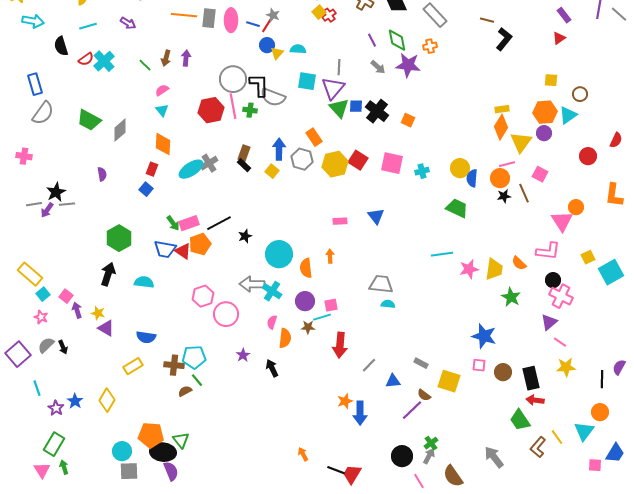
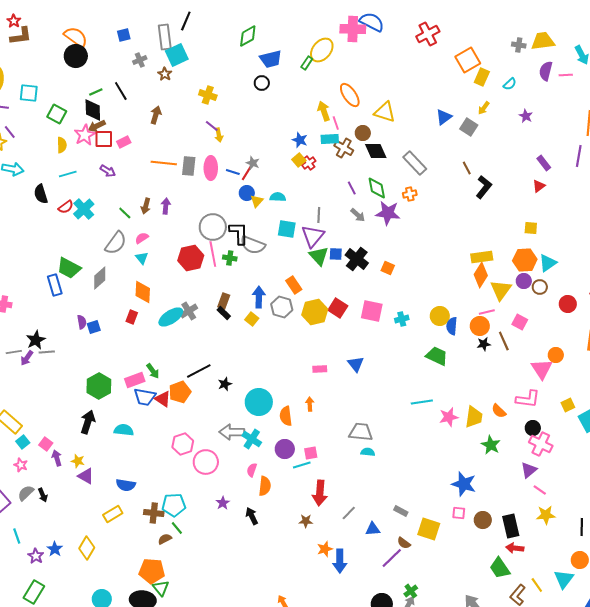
brown line: (487, 20) -> (467, 168), turned 48
blue rectangle: (35, 84) -> (55, 285), moved
brown circle: (580, 94) -> (540, 287), moved
yellow rectangle: (502, 109) -> (482, 257), size x1.5
gray semicircle: (43, 113) -> (116, 243), moved
blue square: (146, 189) -> (94, 327), moved, turned 32
pink rectangle: (189, 223) -> (135, 380), moved
brown star: (308, 327) -> (306, 521), moved
orange pentagon: (151, 435) -> (152, 571), moved

